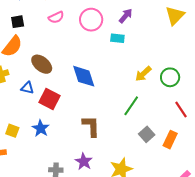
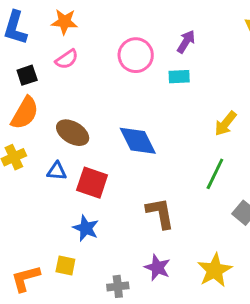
pink semicircle: (56, 17) -> (67, 59), moved
yellow square: (12, 131) -> (65, 265), moved

